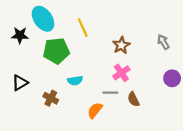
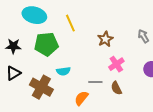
cyan ellipse: (43, 19) -> (34, 15), turned -40
black star: (20, 35) -> (13, 46), moved
pink cross: (121, 73) -> (116, 64), moved
brown cross: (51, 98) -> (41, 87), size x1.6

